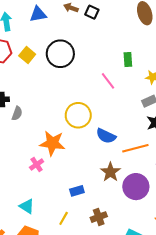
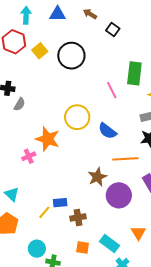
black square: (92, 12) -> (113, 30), moved
green rectangle: (128, 59) -> (134, 73), size x1.6
blue semicircle: (106, 136) -> (107, 131), moved
blue rectangle: (77, 191) -> (60, 203), moved

